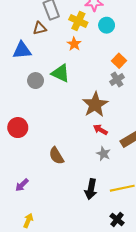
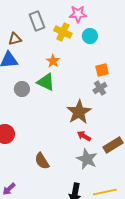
brown triangle: (40, 28) -> (15, 39), moved
orange star: (74, 44) -> (53, 61), moved
orange square: (119, 61) -> (102, 70), turned 32
gray star: (103, 154) -> (87, 159), size x1.5

